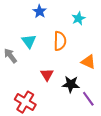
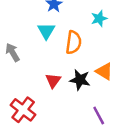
cyan triangle: (29, 41) -> (46, 31), moved
black star: (71, 84) -> (80, 80), moved

